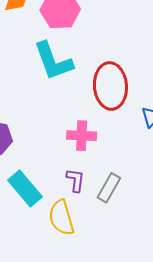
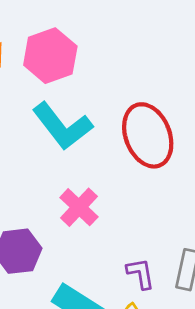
pink cross: (82, 136) -> (79, 207), moved, turned -32

